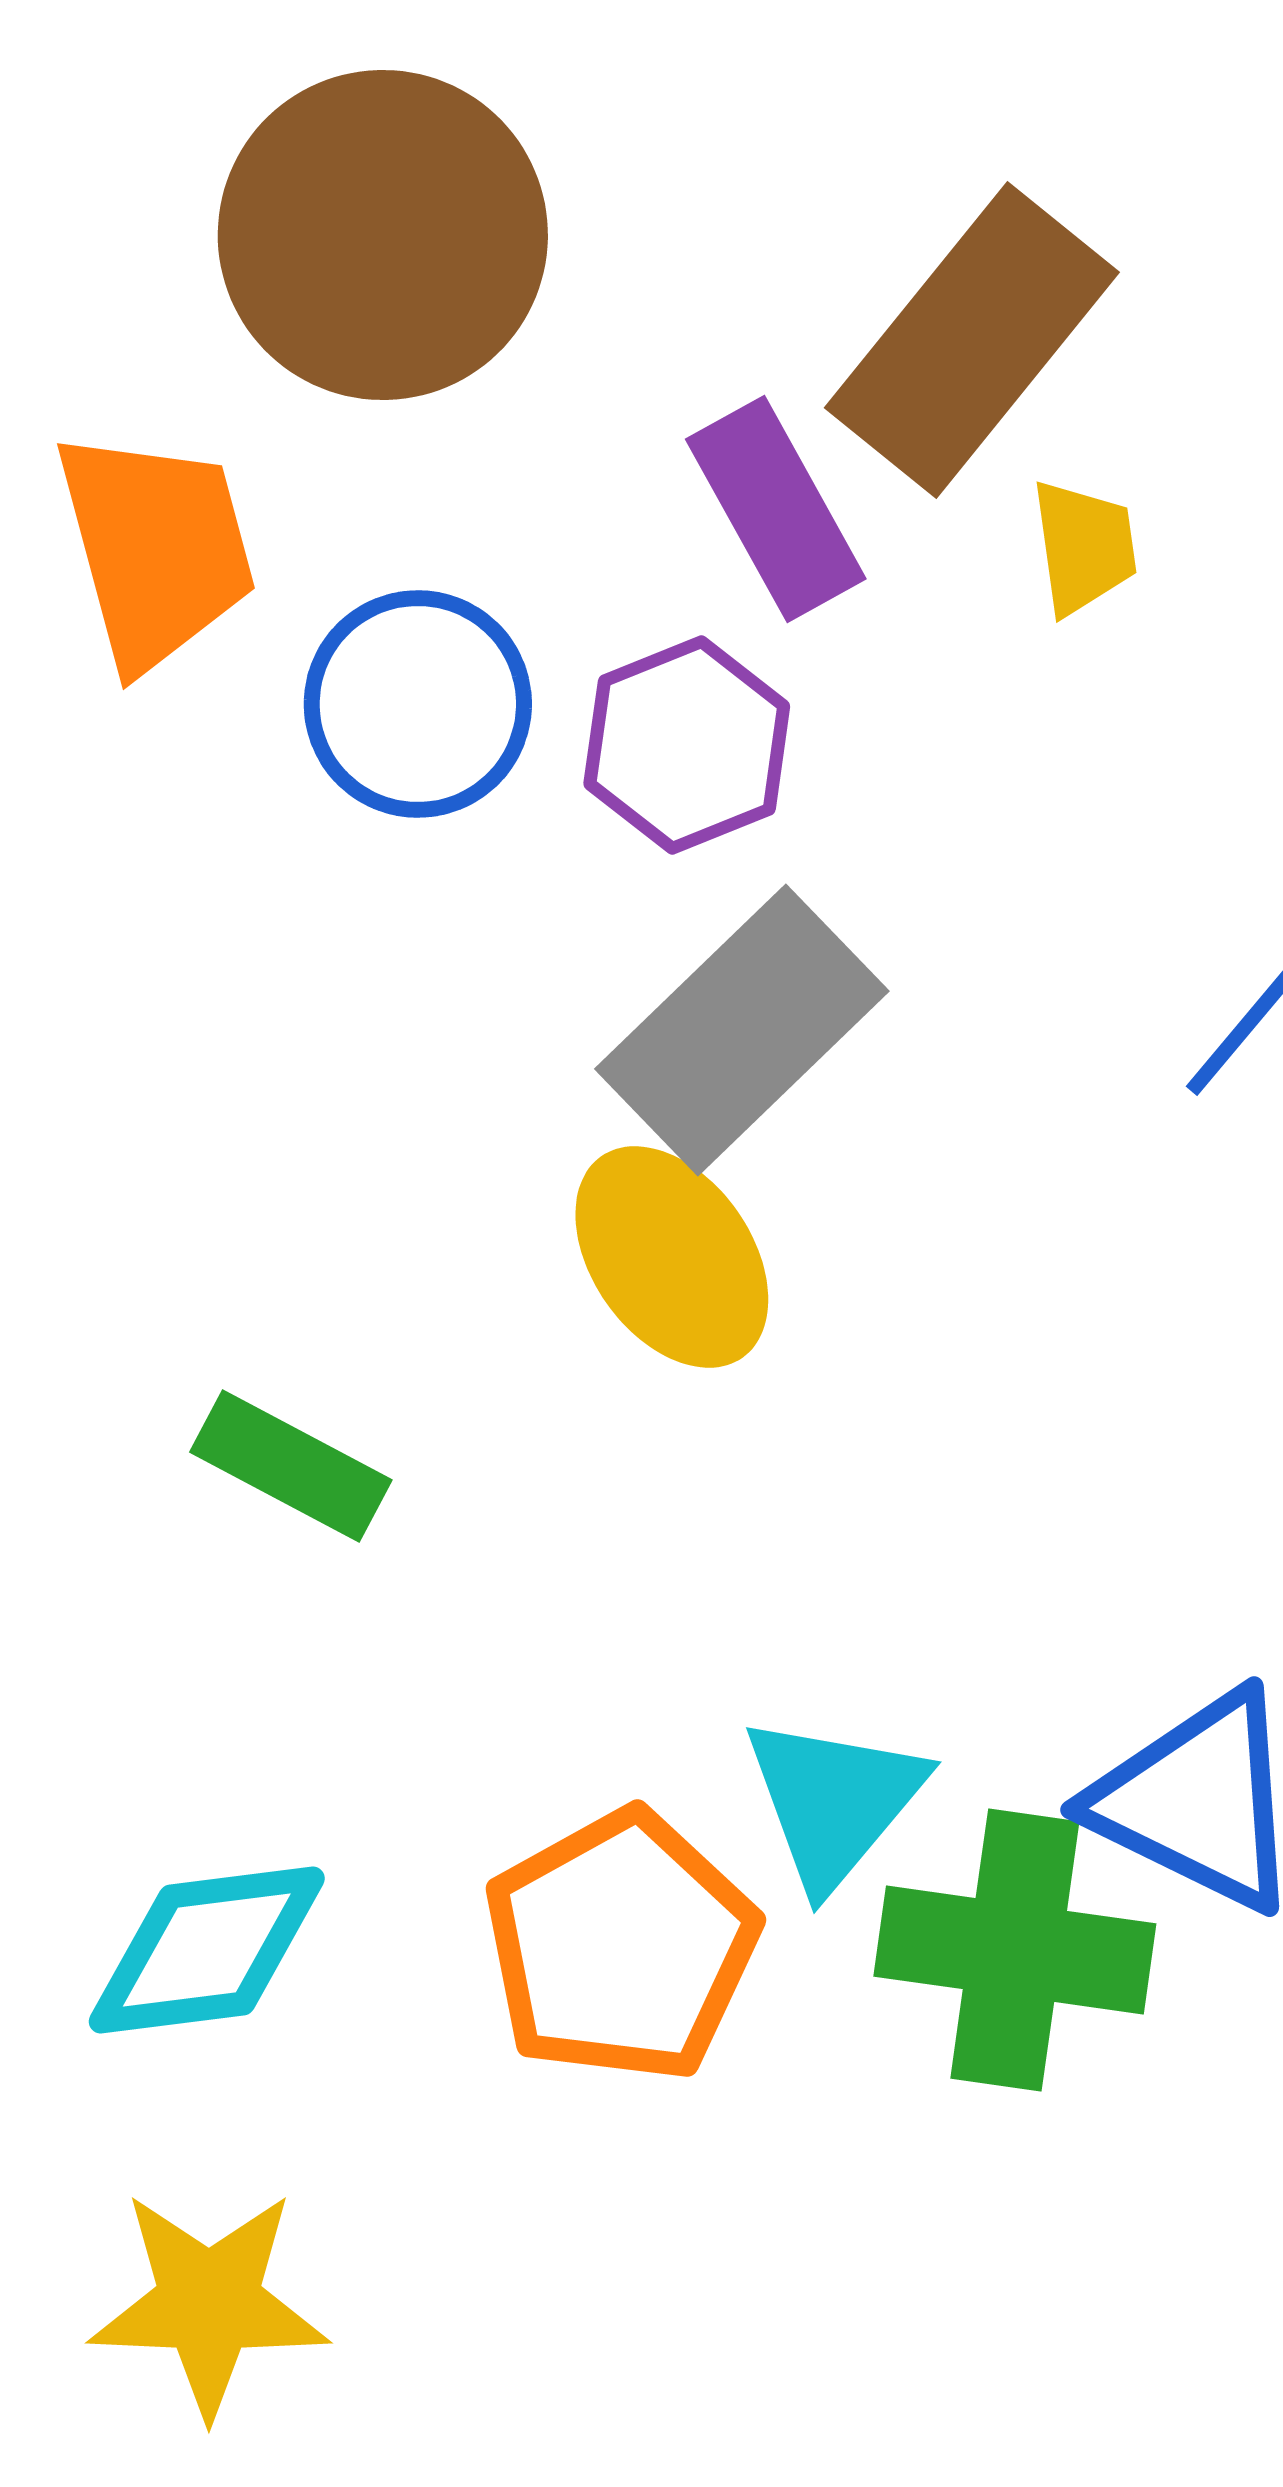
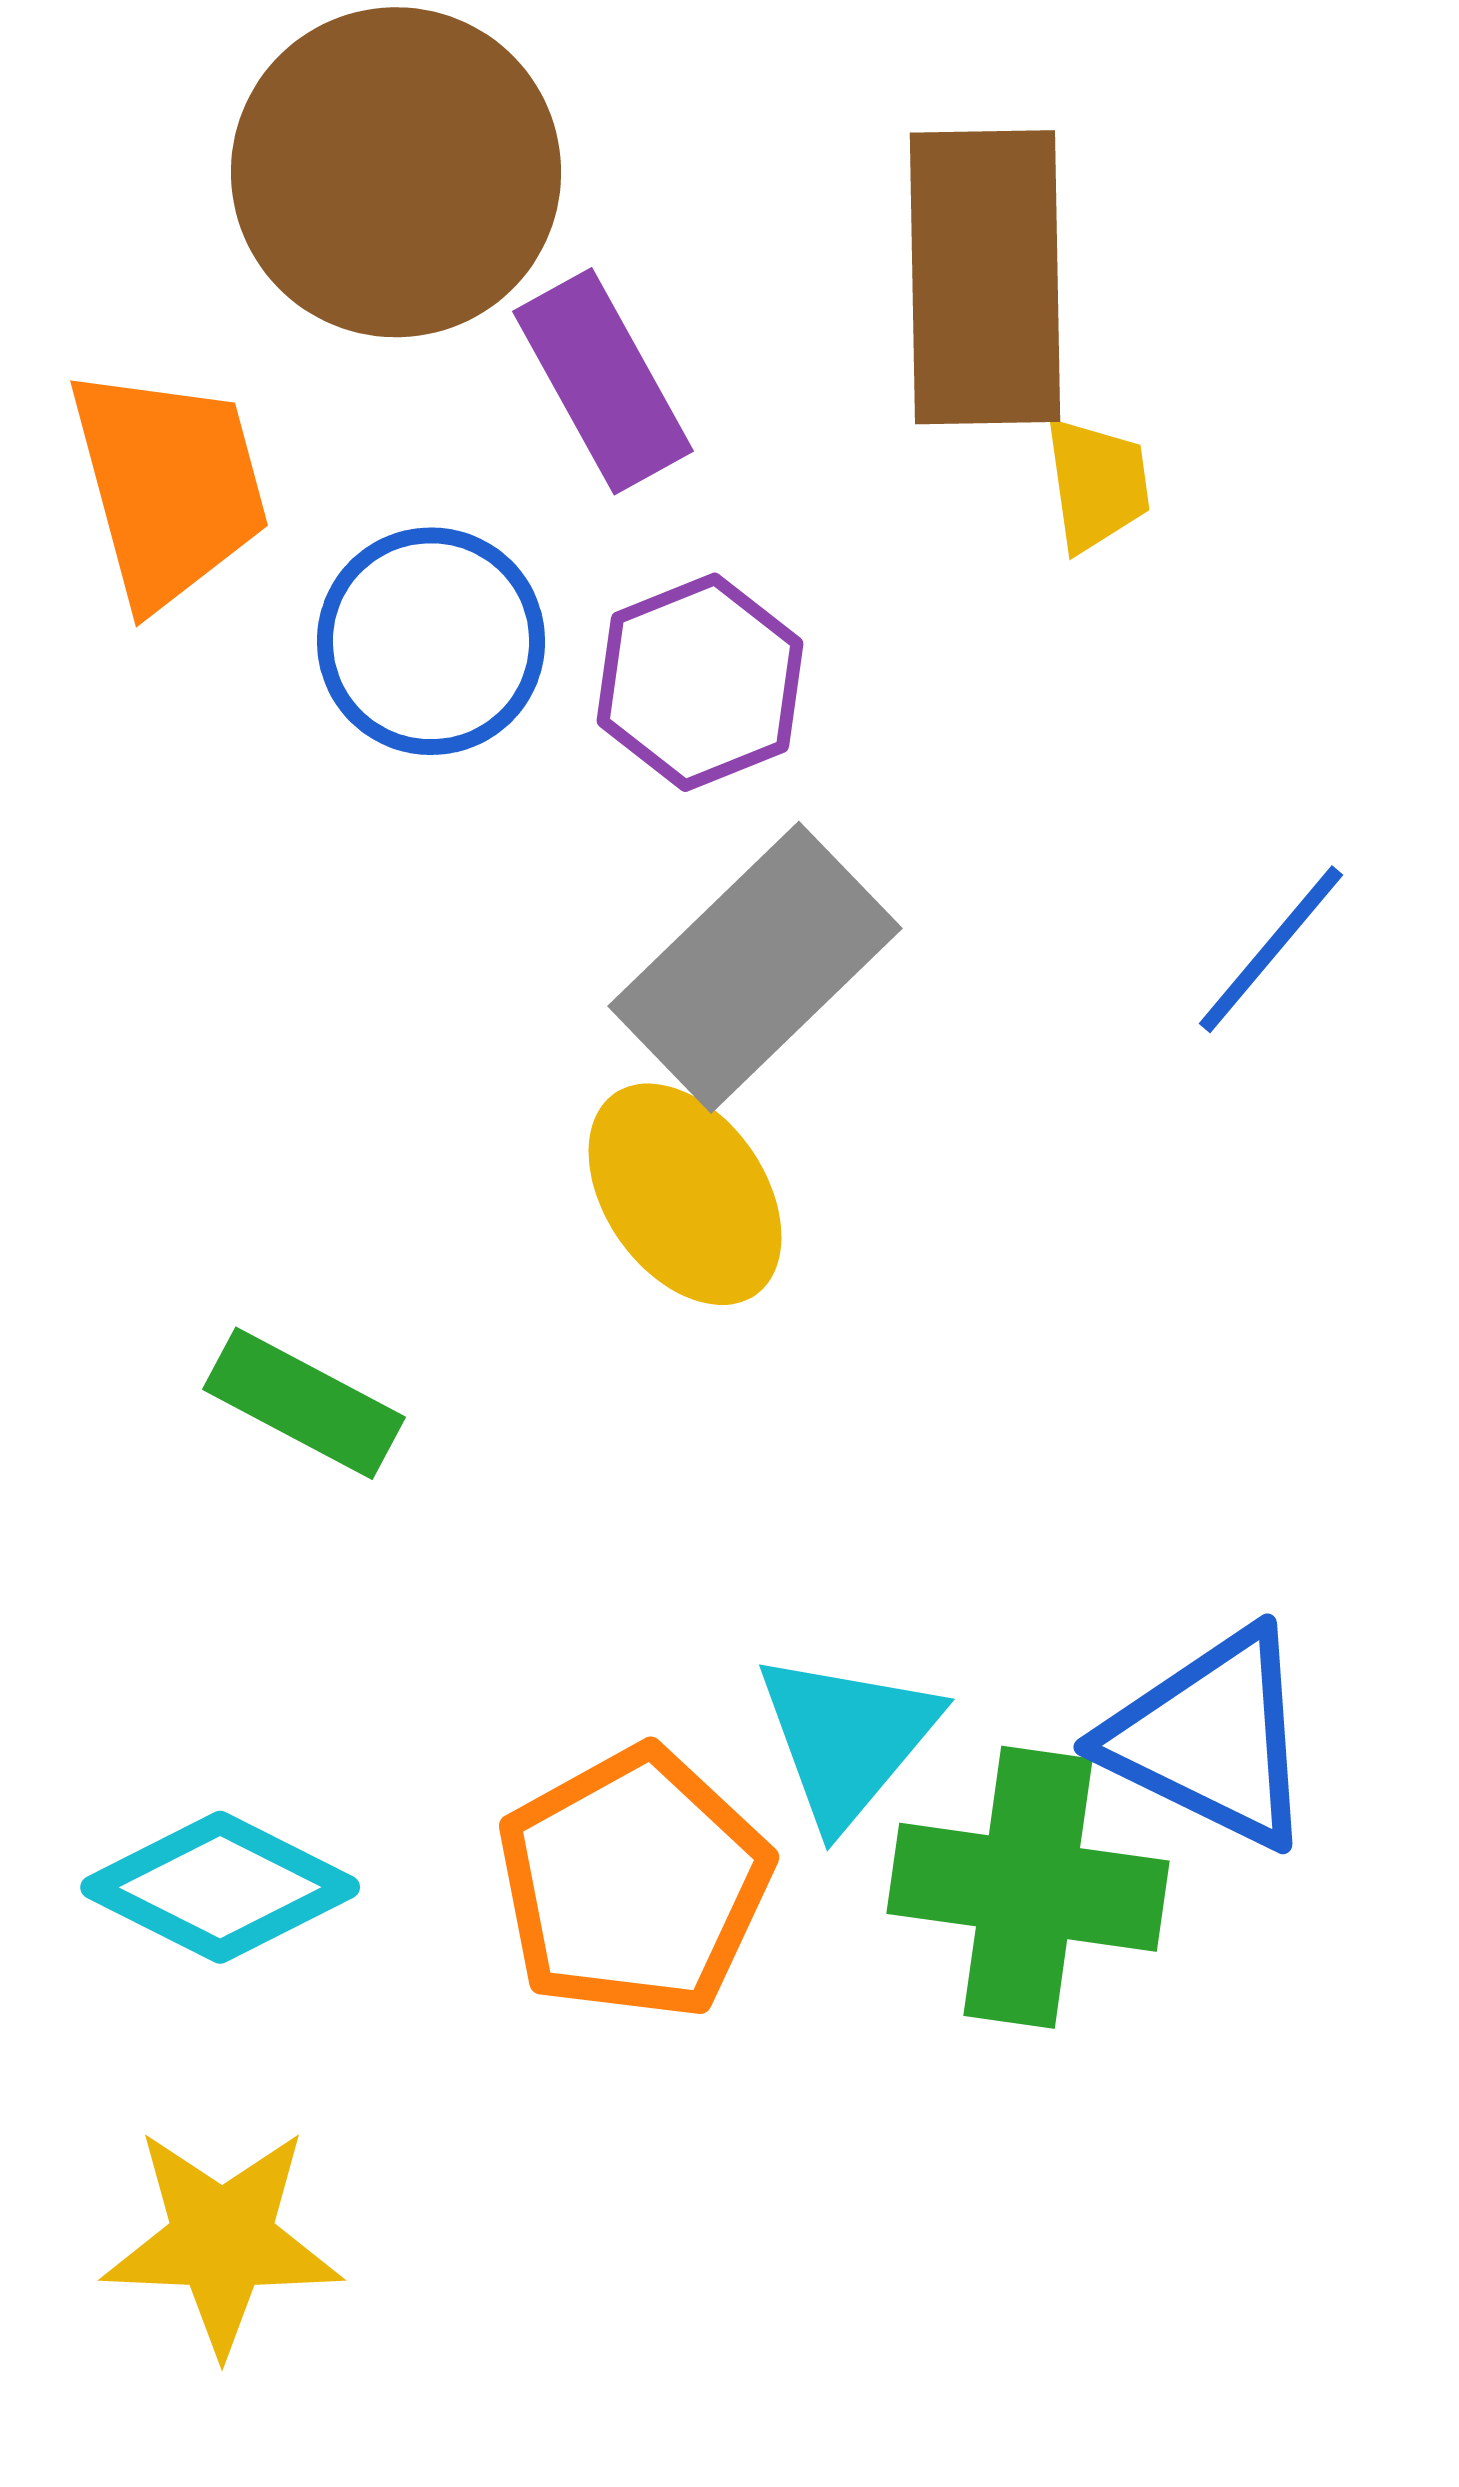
brown rectangle: (972, 340) -> (985, 277), turned -40
purple rectangle: (776, 509) -> (603, 381), moved
cyan diamond: (207, 1950) -> (220, 1887), turned 34

